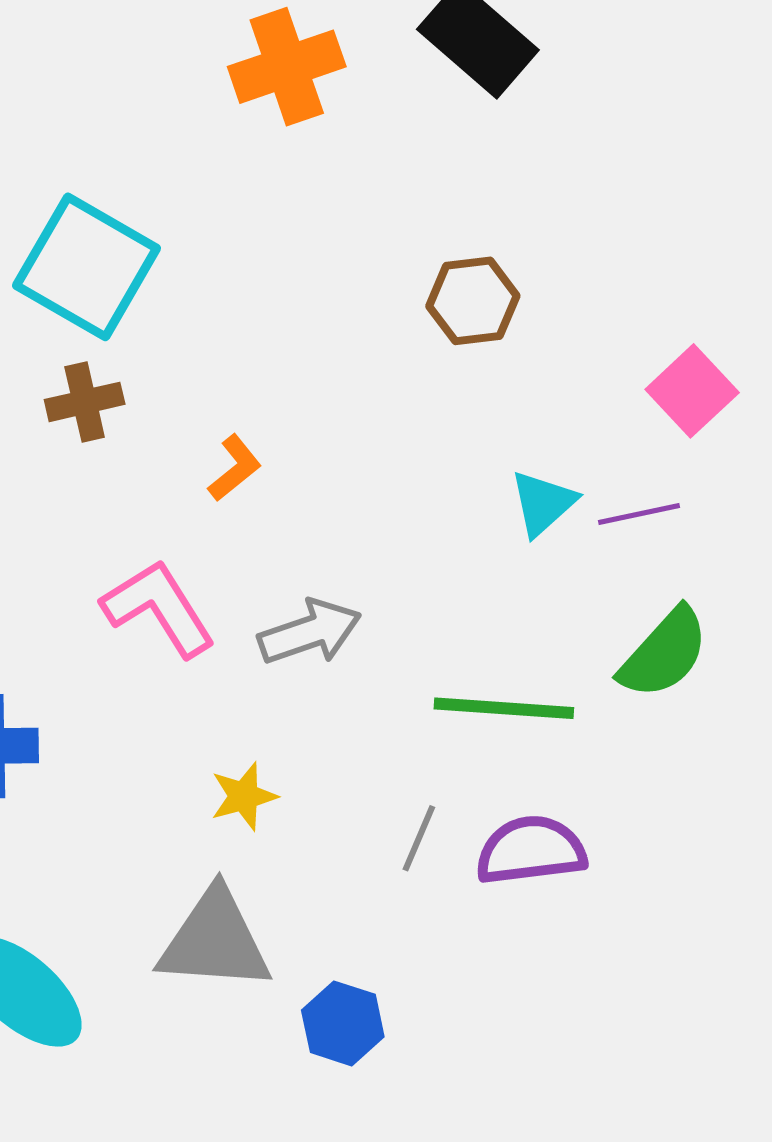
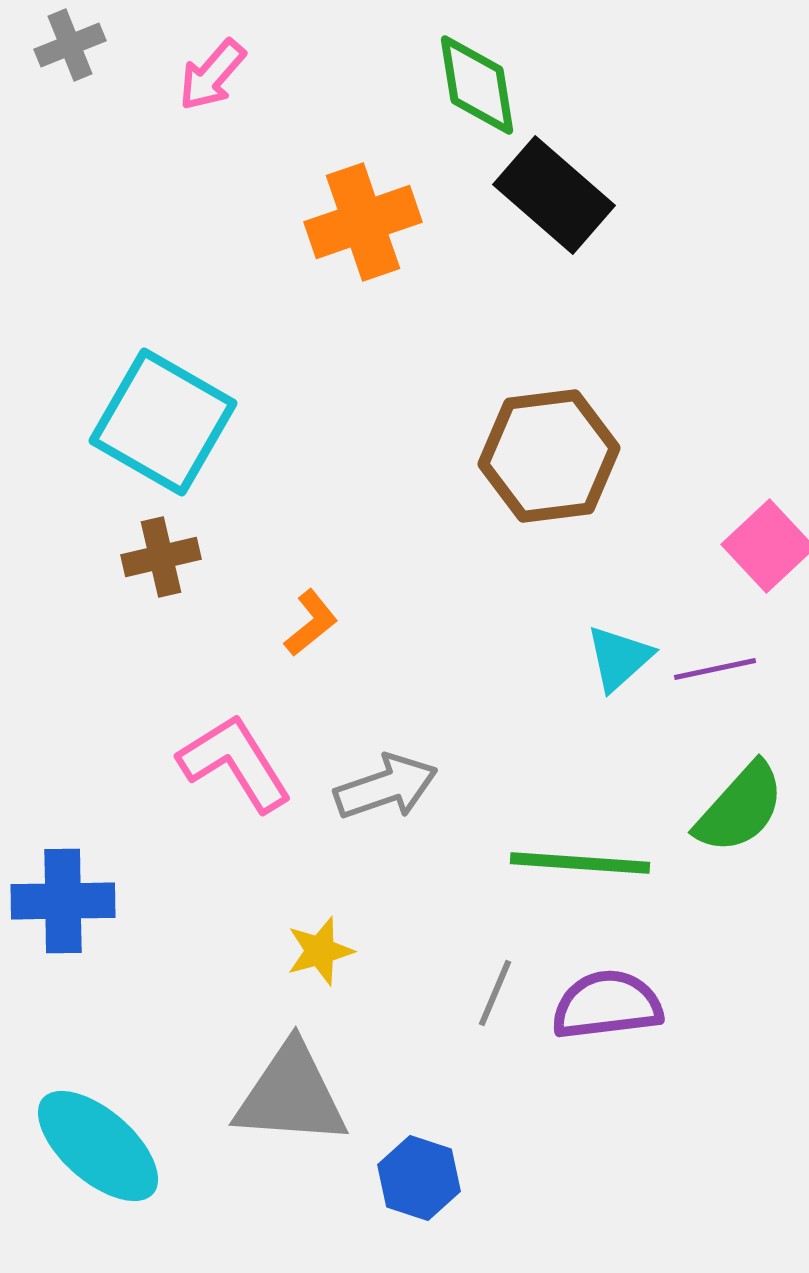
brown hexagon: (473, 301) -> (549, 456), size x1.5

